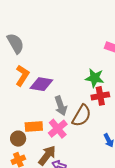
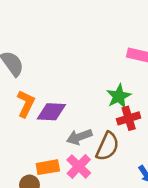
green star: (95, 78) -> (119, 96), turned -30
gray arrow: (61, 106) -> (79, 137), turned 96

